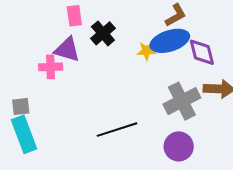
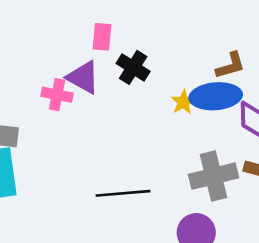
black cross: (103, 33) -> (133, 67), turned -30
yellow star: (147, 51) -> (183, 102), turned 30

